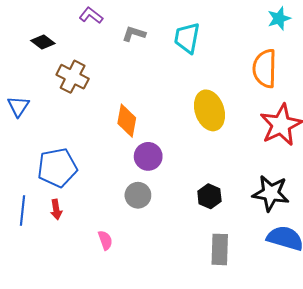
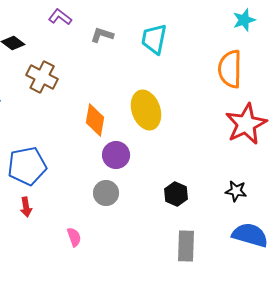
yellow ellipse: (209, 110) -> (146, 110), moved
black star: (271, 193) -> (236, 191), size x0.6

